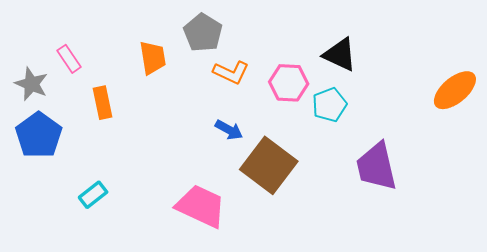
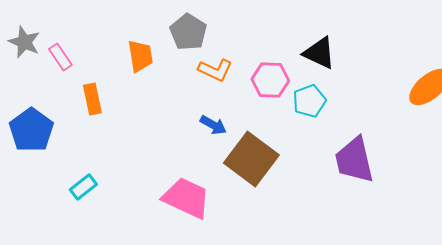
gray star: (31, 84) -> (24, 42), moved

